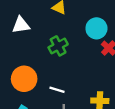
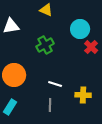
white line: (57, 90) -> (55, 84), moved

